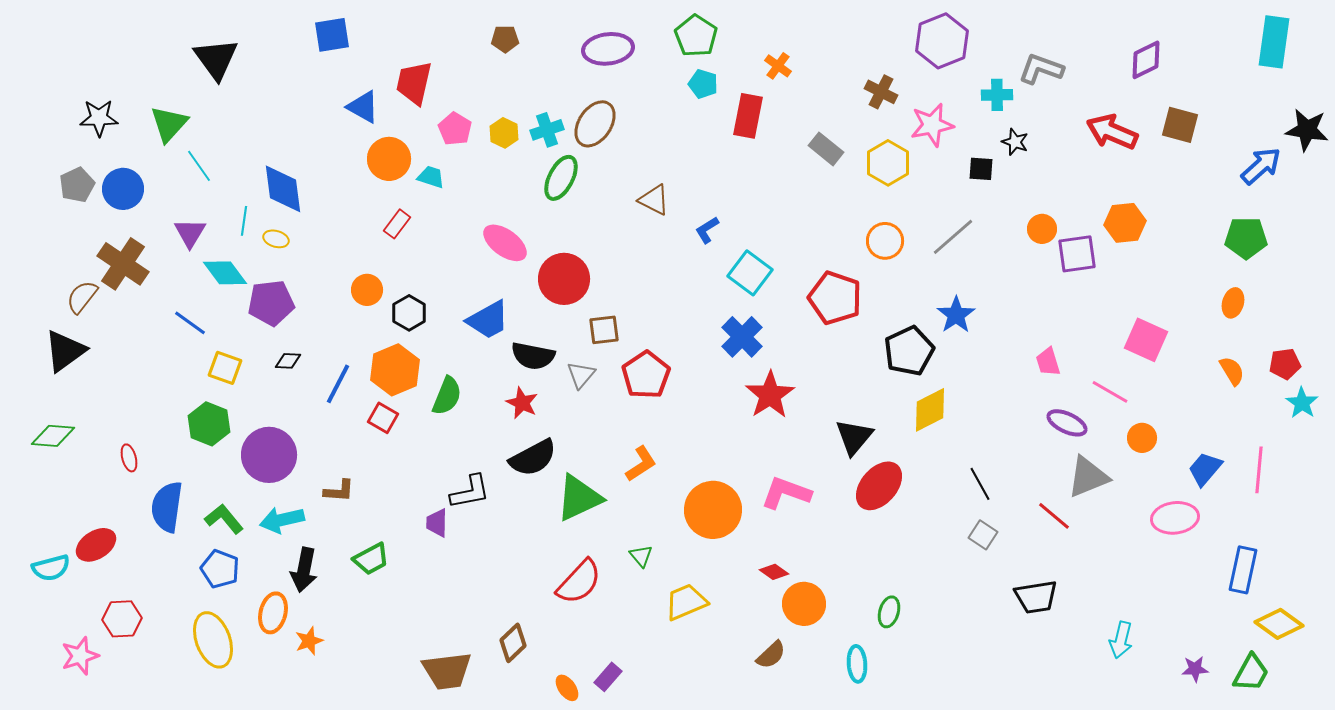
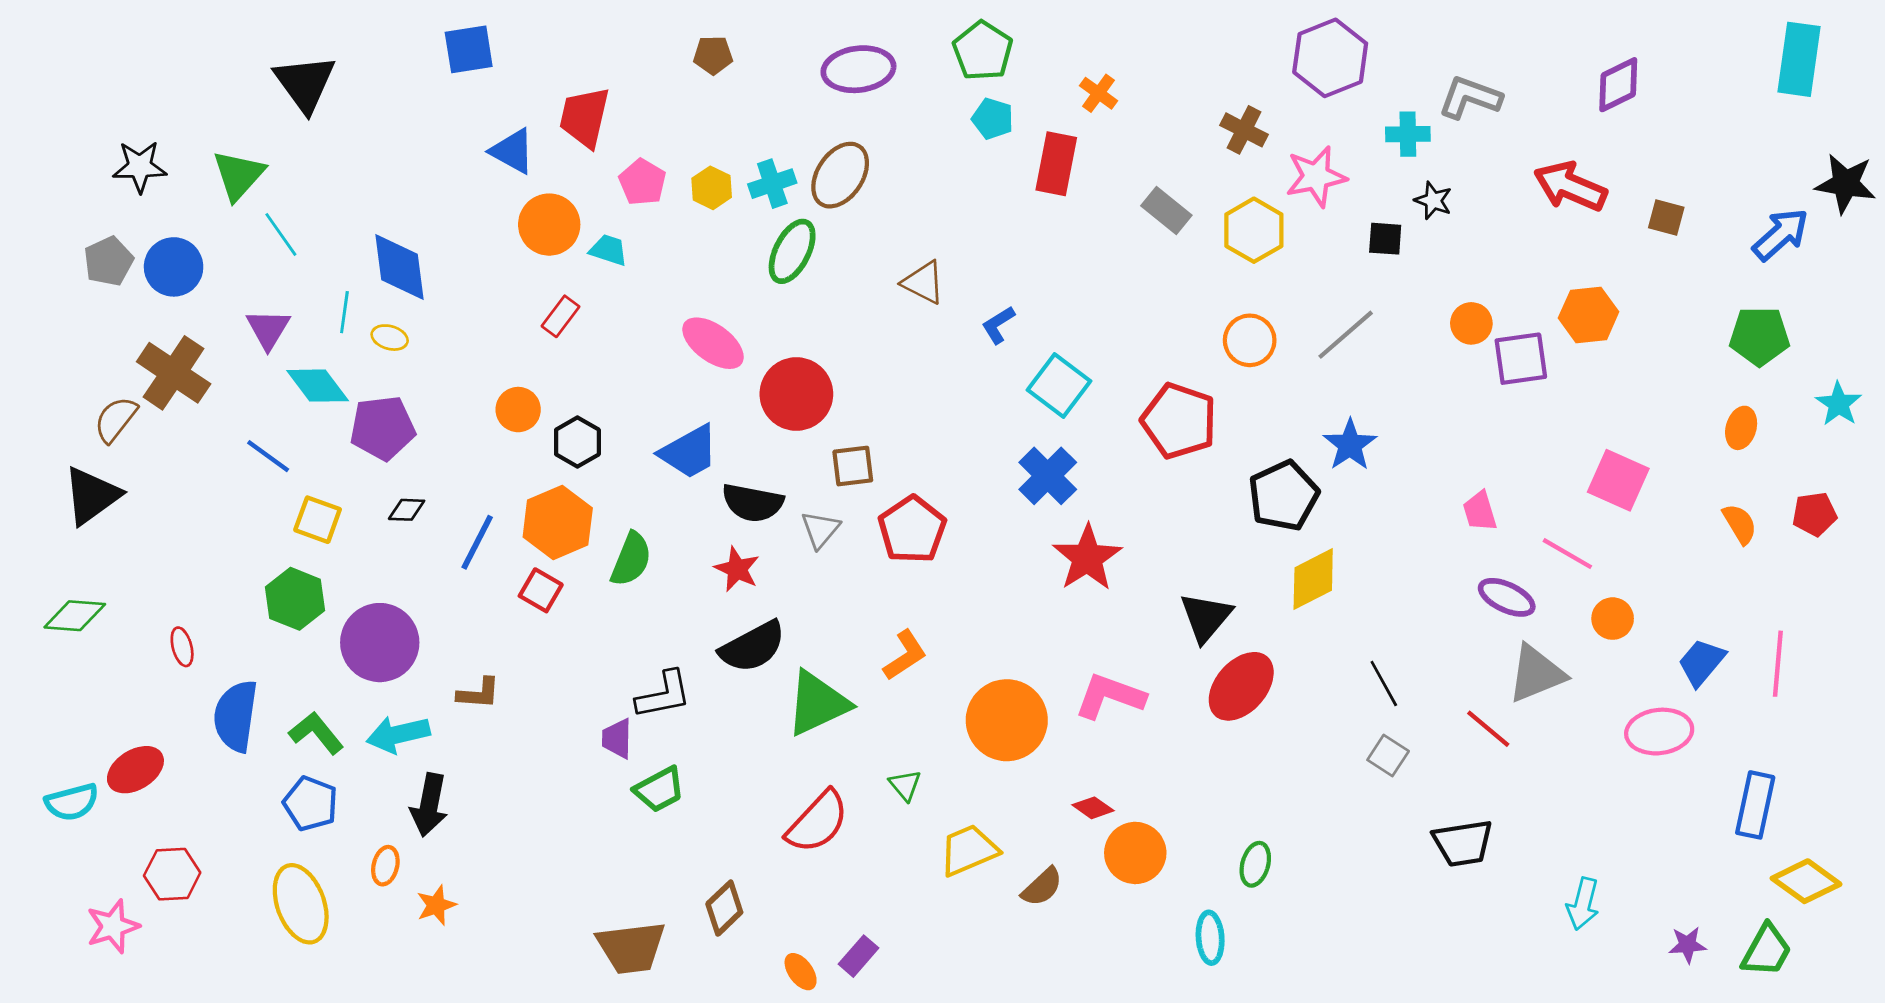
brown square: (1180, 125) -> (1666, 217), moved, size x0.7
cyan star: (1302, 403) -> (1839, 404), moved
green trapezoid: (371, 559) -> (659, 789), moved
orange ellipse: (273, 613) -> (385, 866), size x0.7
brown semicircle: (771, 655) -> (1042, 887), moved

